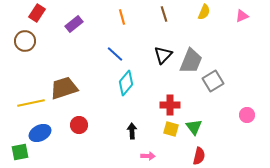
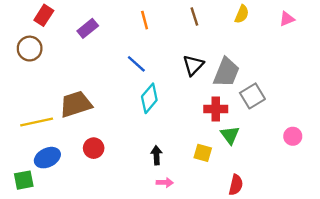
red cross: (170, 105) -> (216, 109), moved
green triangle: (194, 127) -> (230, 135), moved
pink arrow: (148, 156) -> (165, 182), moved

